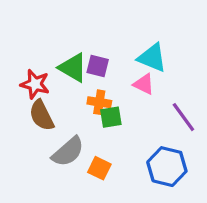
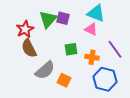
green triangle: (73, 68) -> (48, 19), turned 42
red star: (35, 84) -> (25, 29), turned 30
orange cross: (99, 102) -> (92, 57), moved

